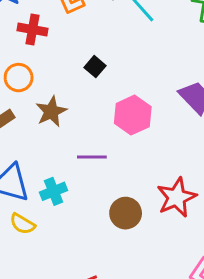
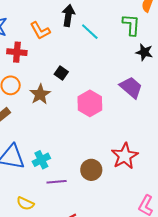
brown star: (51, 112) -> (40, 94), moved
purple line: (92, 157) -> (57, 182), moved
yellow semicircle: (22, 224) -> (25, 203), moved

